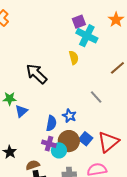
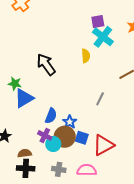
gray line: (96, 97) -> (100, 99), turned 56
blue triangle: (21, 111) -> (24, 98), size x1.5
blue star: (69, 116) -> (70, 122), moved
blue square: (86, 139) -> (82, 138), turned -32

